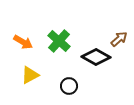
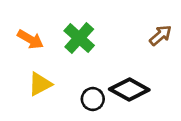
black diamond: (96, 57) -> (129, 90), moved

